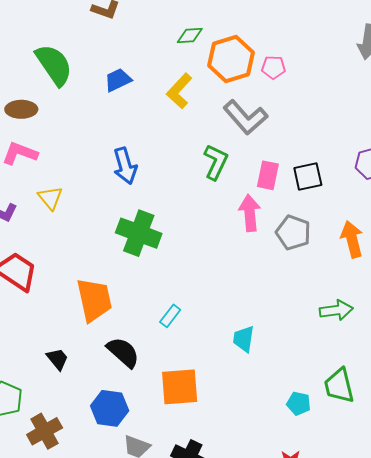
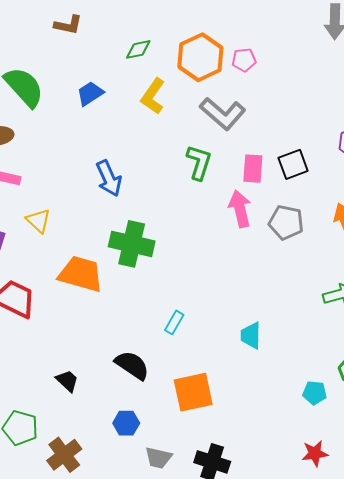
green diamond: (190, 36) -> (138, 49), moved
orange trapezoid: (94, 300) -> (81, 274), moved, turned -54
blue hexagon: (110, 408) -> (126, 423), size x0.7

